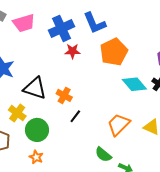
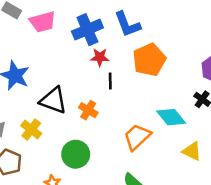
cyan diamond: (134, 84) -> (171, 117), moved
black line: (75, 116) -> (110, 81), moved, turned -40
orange trapezoid: (119, 124) -> (137, 137), moved
green circle: (37, 130) -> (76, 154), moved

